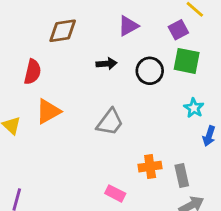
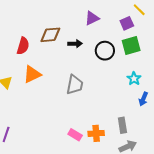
brown diamond: (63, 31) -> (50, 35), moved
green square: (187, 61) -> (131, 46), turned -30
gray trapezoid: (110, 122) -> (75, 85), turned -30
orange cross: (150, 167) -> (96, 133), moved

